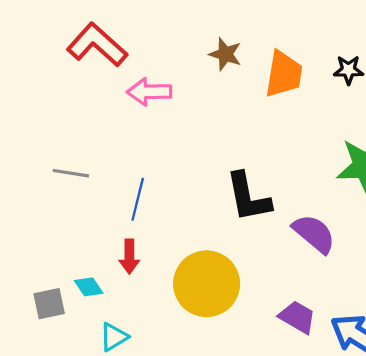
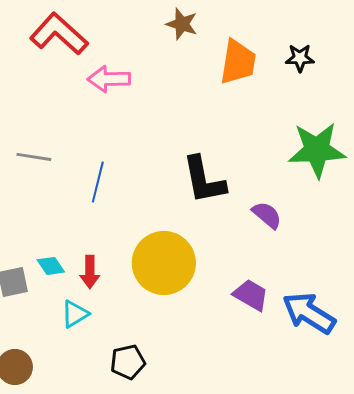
brown star: (225, 54) -> (182, 24), moved
purple semicircle: (314, 234) -> (267, 215), size x0.7
red arrow: (129, 257) -> (90, 272), moved

